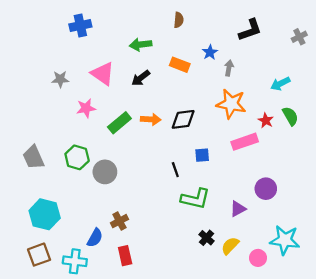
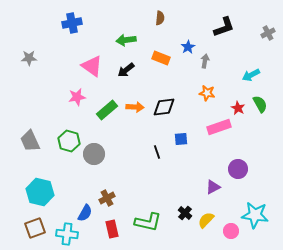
gray star: (60, 79) -> (29, 58), moved
orange star: (231, 104) -> (207, 93), size x0.6
green L-shape: (195, 199) -> (148, 222), moved

